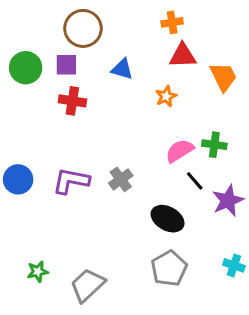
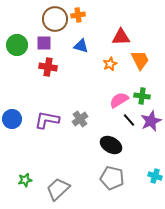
orange cross: (172, 22) -> (78, 15), moved
orange trapezoid: (223, 77) -> (140, 60), moved
purple star: (228, 201) -> (151, 121), moved
gray pentagon: (169, 268) -> (112, 178), turned -30

